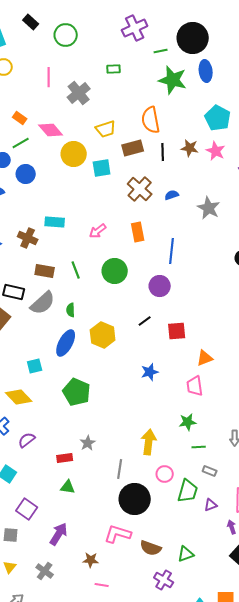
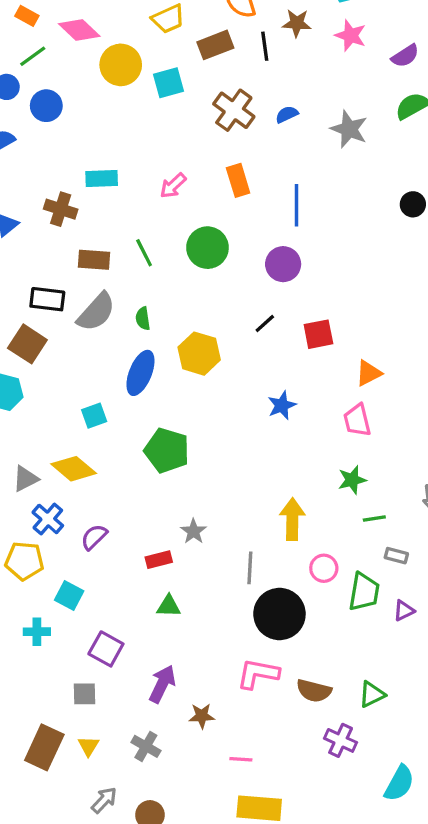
brown star: (190, 148) -> (297, 23), moved
brown star: (91, 560) -> (202, 716), moved

